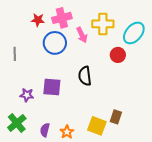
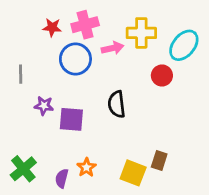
pink arrow: (82, 35) -> (113, 48), turned -77
purple star: (27, 95) -> (44, 106), moved
orange star: (67, 132) -> (86, 167), moved

